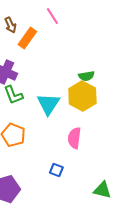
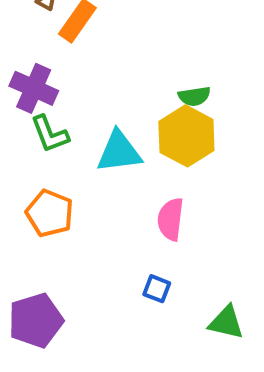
cyan triangle: (48, 104) -> (119, 152), turned 50
blue square: (56, 170) -> (157, 289), moved

